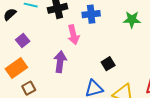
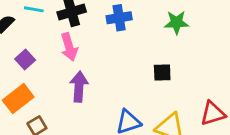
pink arrow: (73, 35) -> (69, 47), moved
black square: (108, 64) -> (162, 72), moved, turned 32

